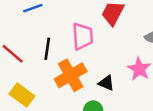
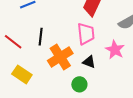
pink trapezoid: (83, 36) -> (86, 34), moved

